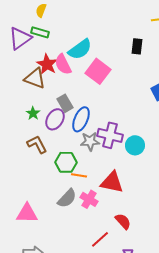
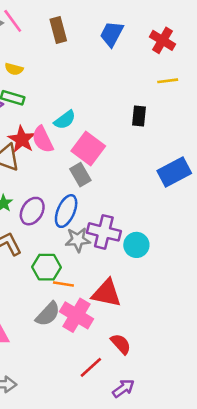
yellow semicircle: (41, 10) -> (14, 69), turned -96
cyan semicircle: (80, 49) -> (65, 120), size x0.7
gray rectangle: (65, 103) -> (80, 175), moved
pink cross: (89, 199) -> (76, 315), size x1.4

